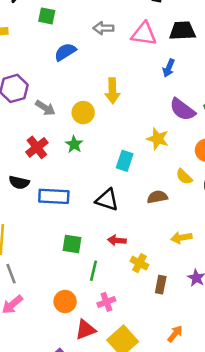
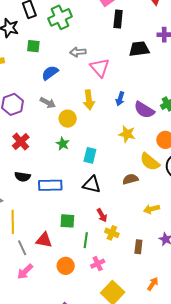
pink triangle: (144, 34) -> (100, 68), moved, turned 45
blue arrow: (169, 68) -> (120, 99), moved
gray arrow: (45, 108) -> (48, 103), moved
red cross: (37, 147) -> (21, 142), moved
cyan rectangle: (125, 161) -> (90, 155), moved
yellow semicircle: (184, 177) -> (150, 162), size x1.5
red arrow: (117, 240) -> (102, 215), turned -120
yellow cross: (139, 263) -> (112, 233), moved
red triangle: (85, 330) -> (44, 240), moved, turned 36

